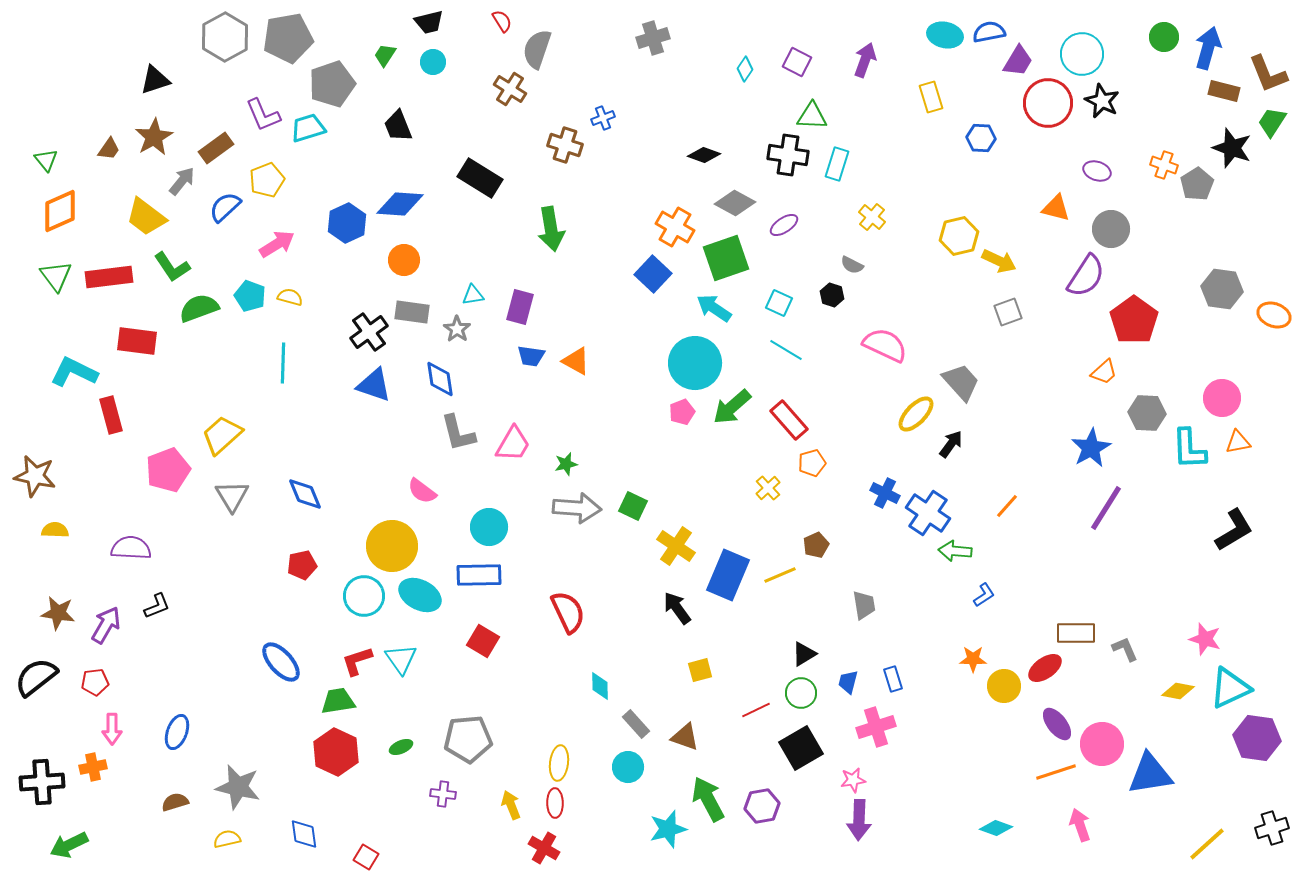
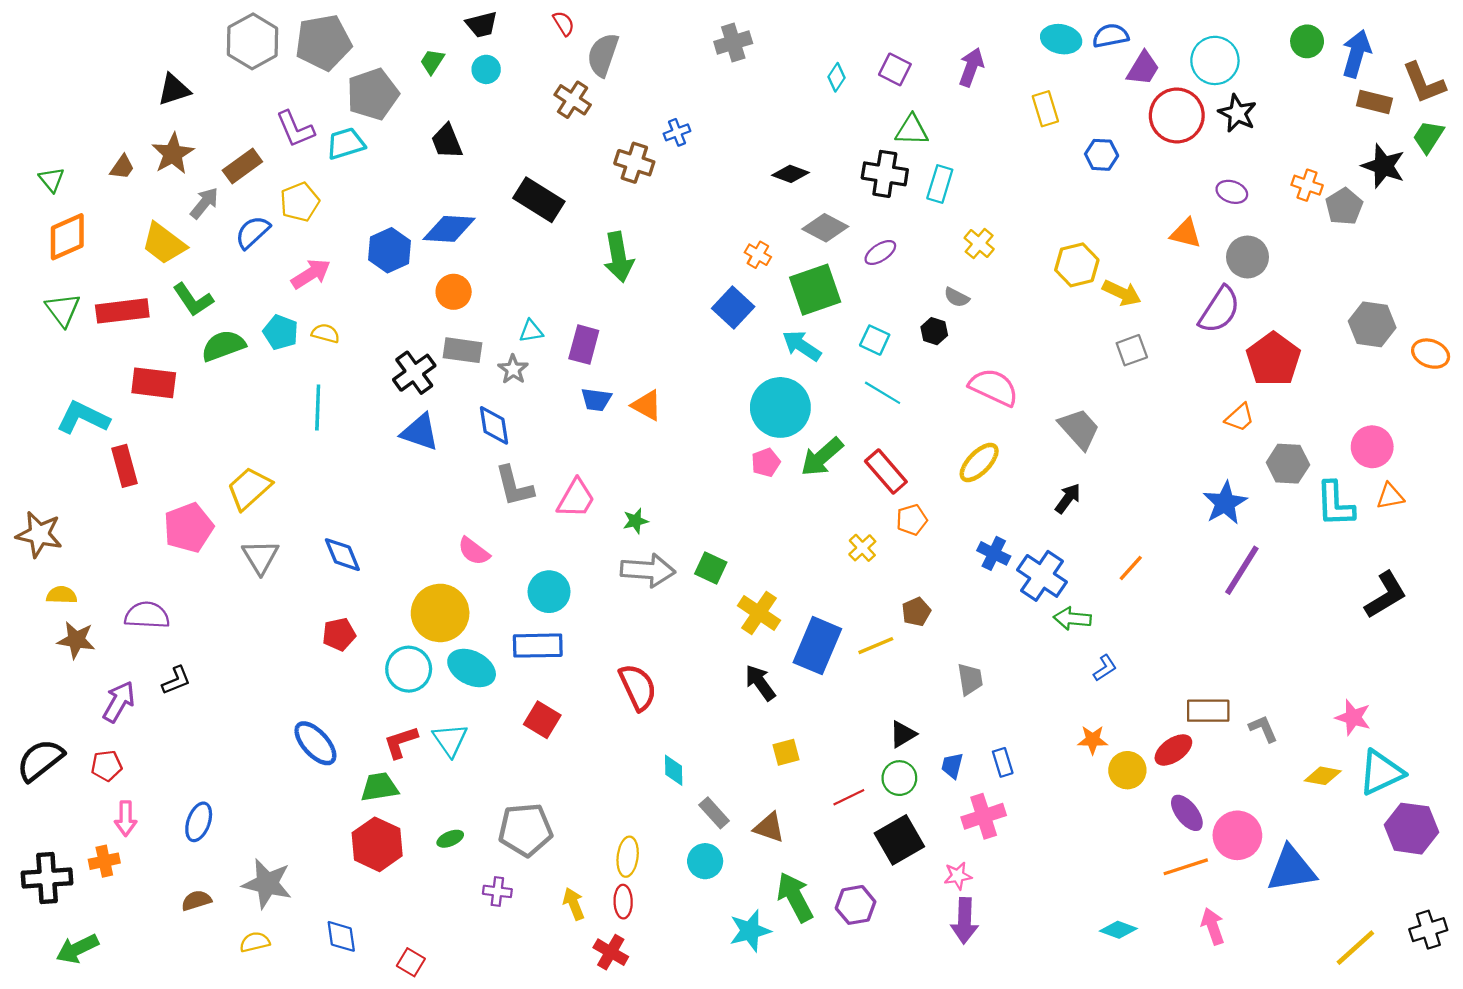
orange cross: (675, 227) -> (758, 255), size x0.6
yellow ellipse: (916, 414) -> (979, 462), moved
brown star: (58, 613) -> (76, 640), moved

